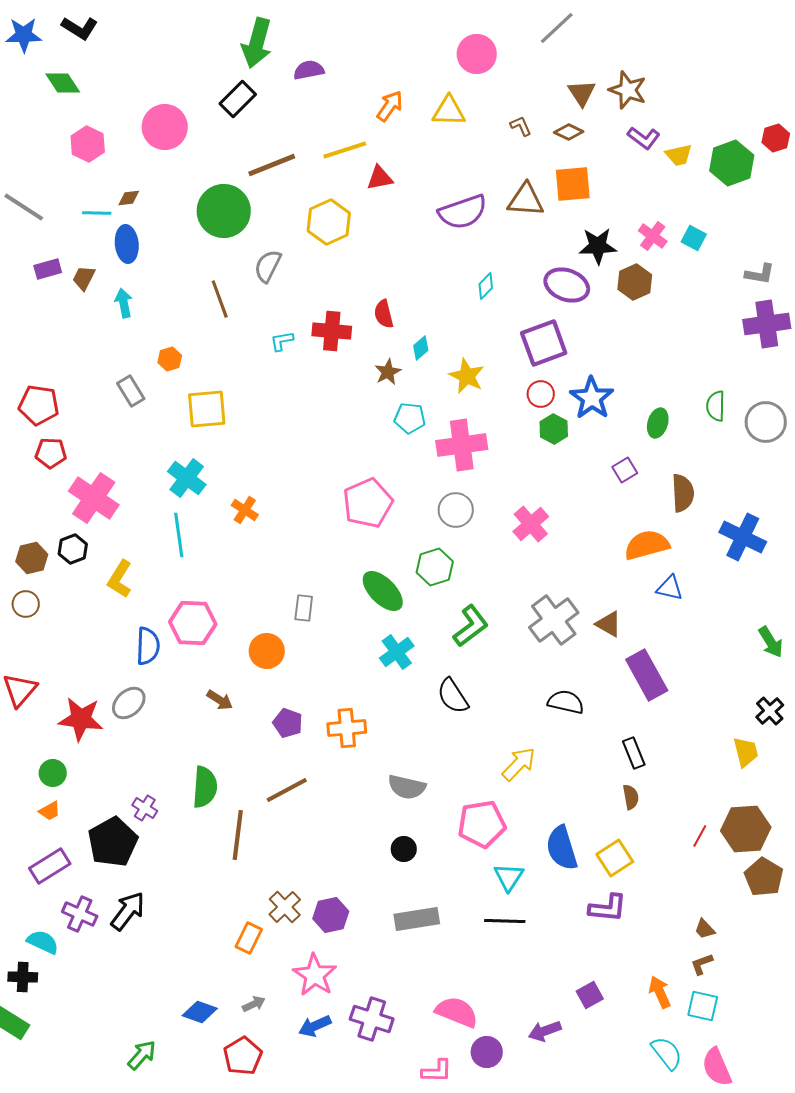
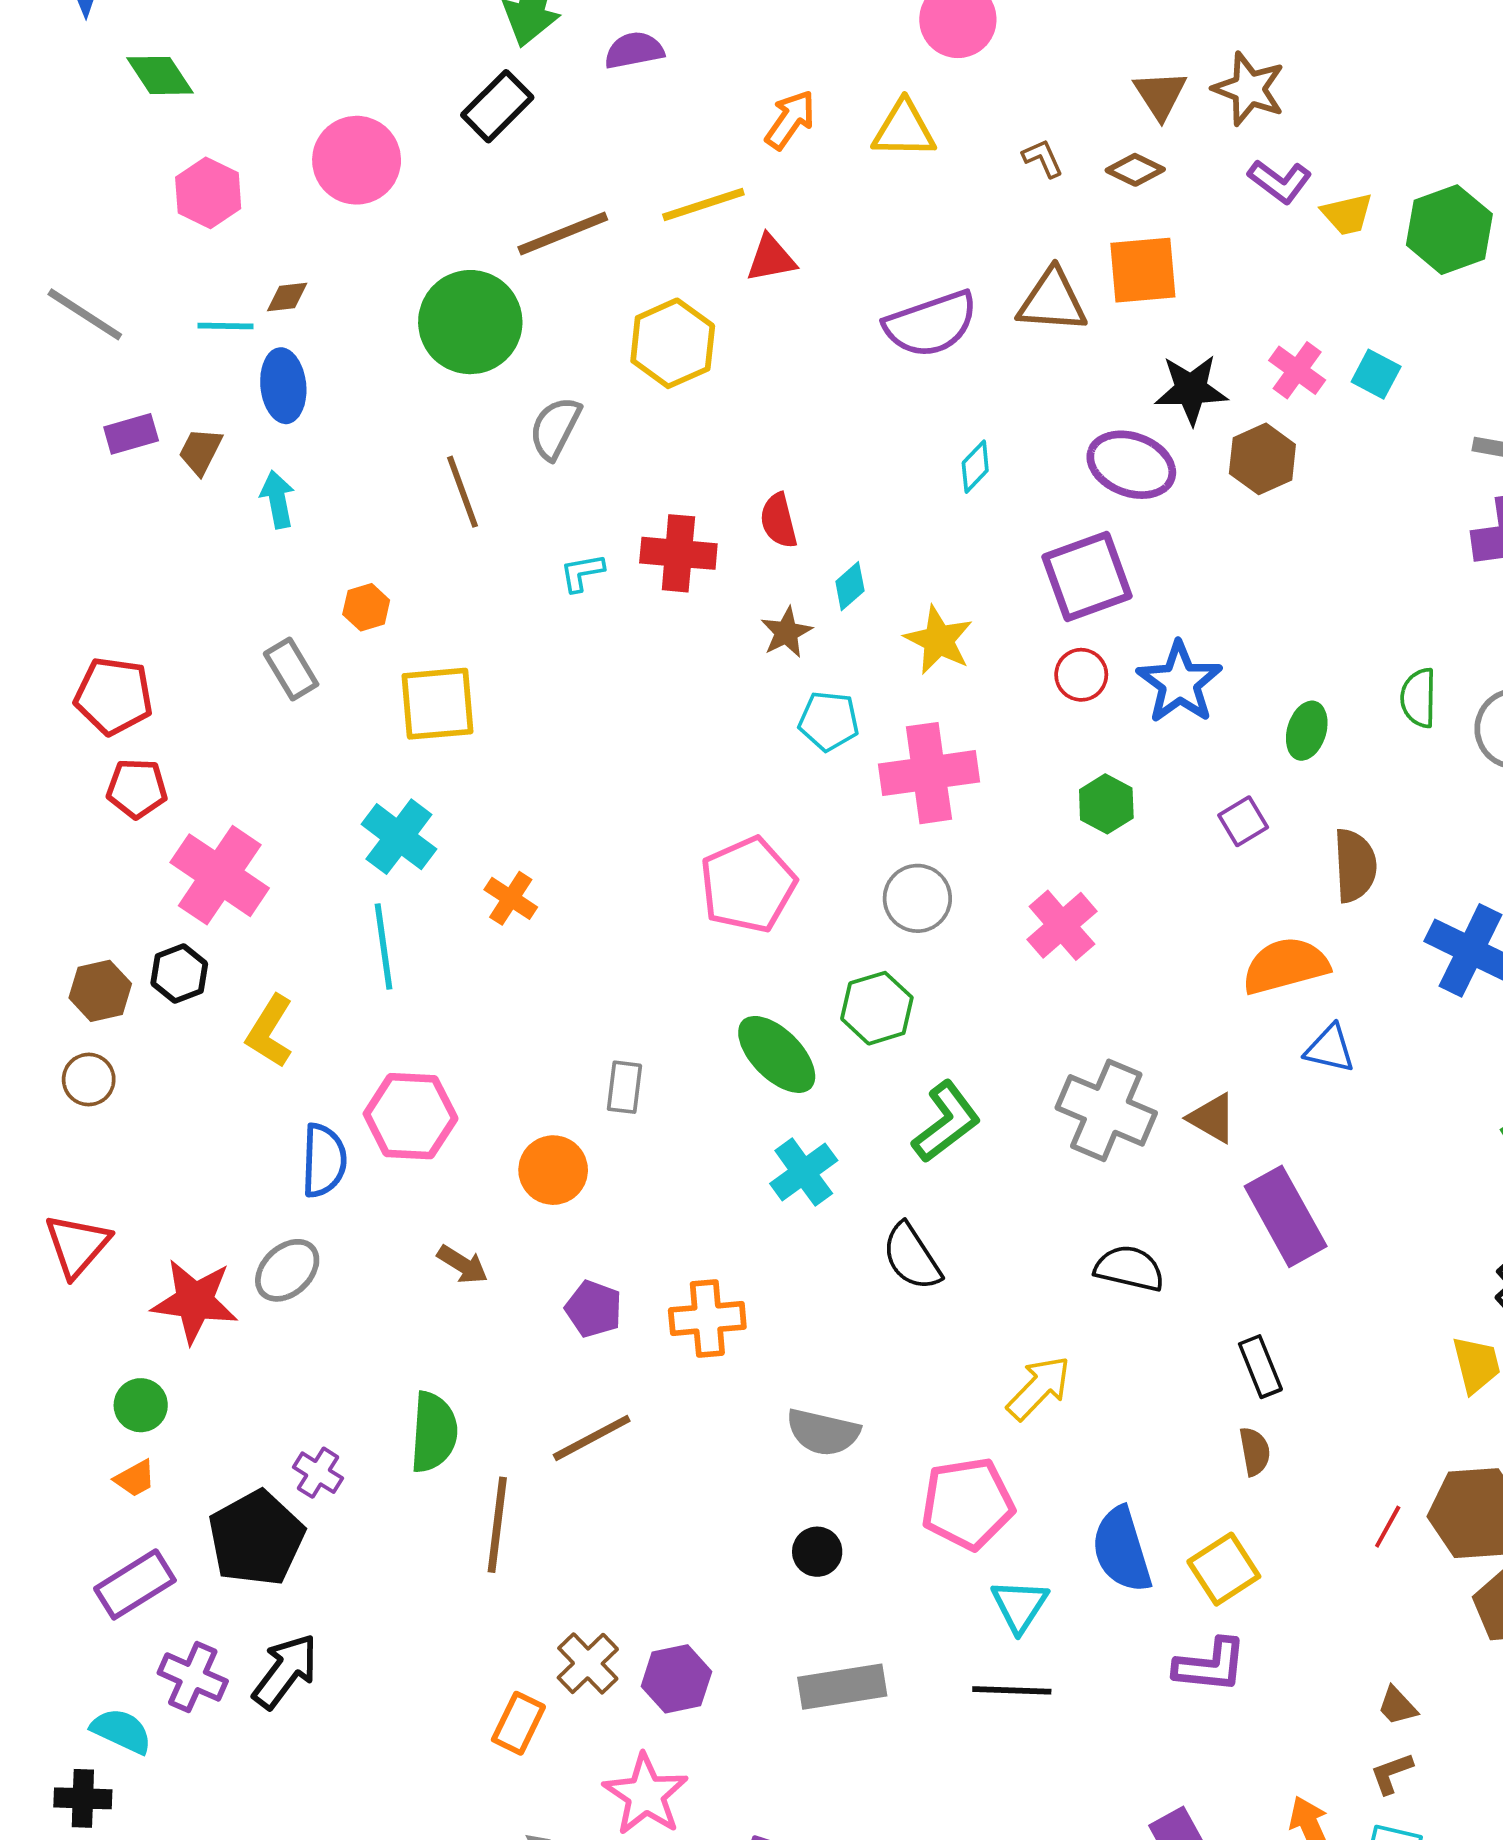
green hexagon: (554, 429) -> (1106, 804), moved
gray cross: (554, 620) -> (1106, 1110), turned -30

